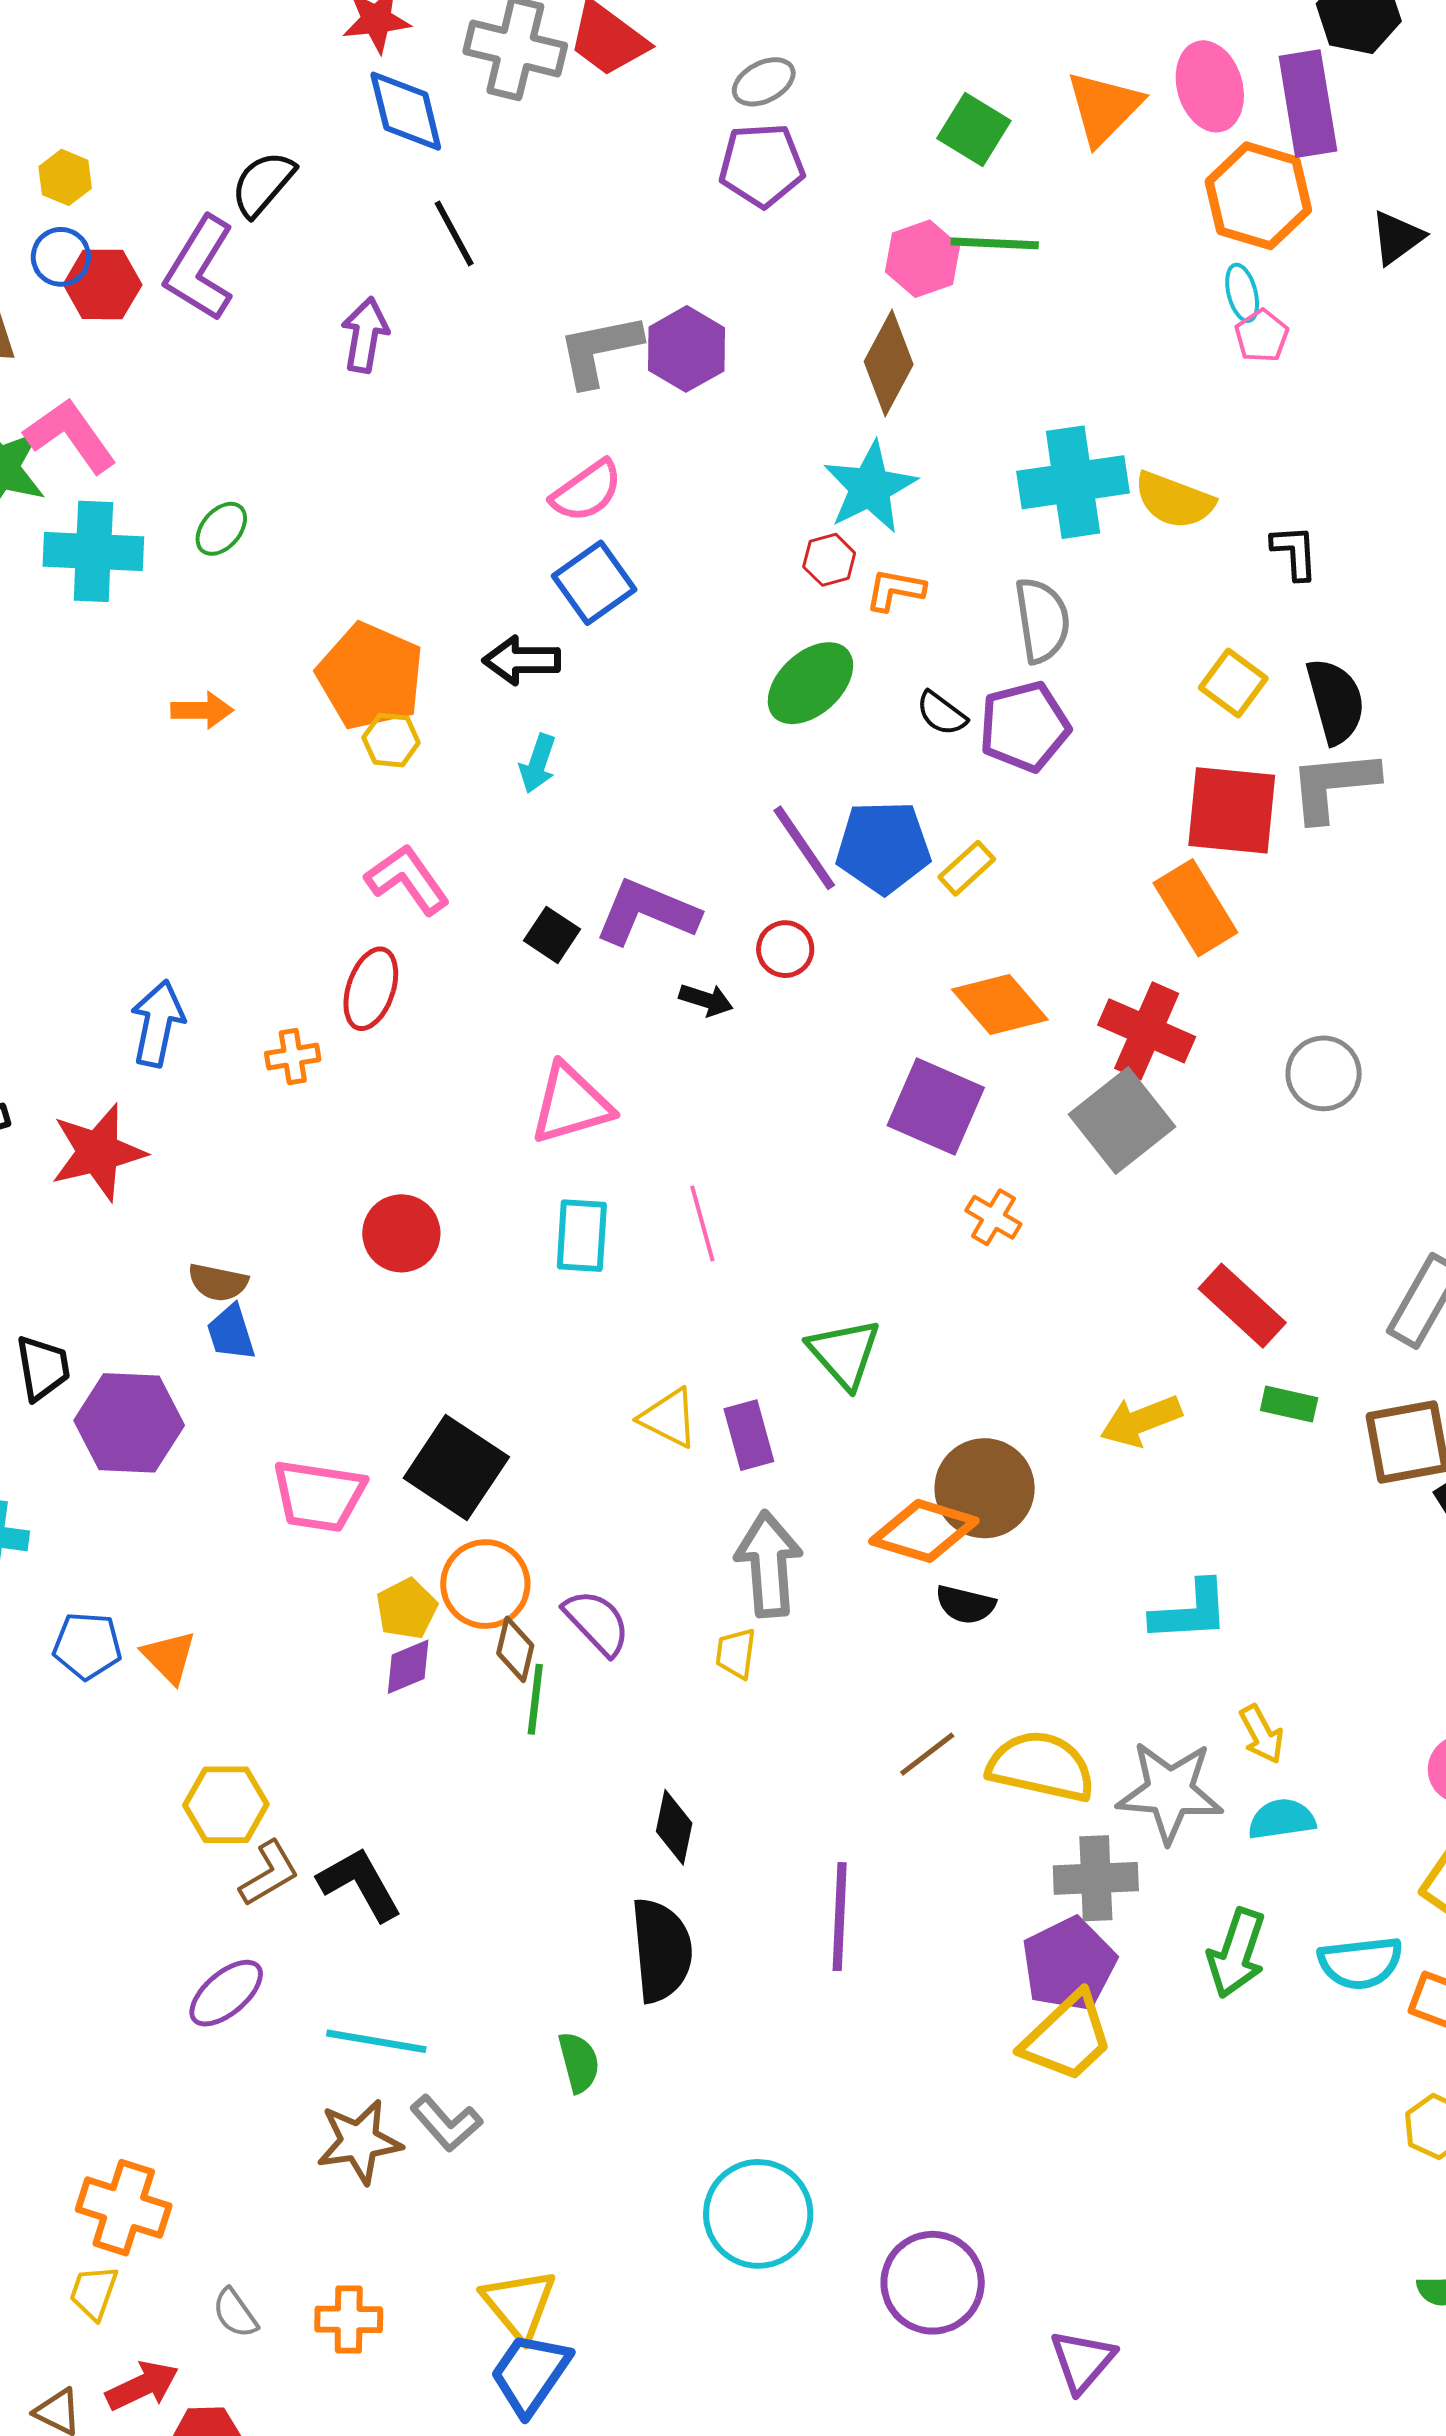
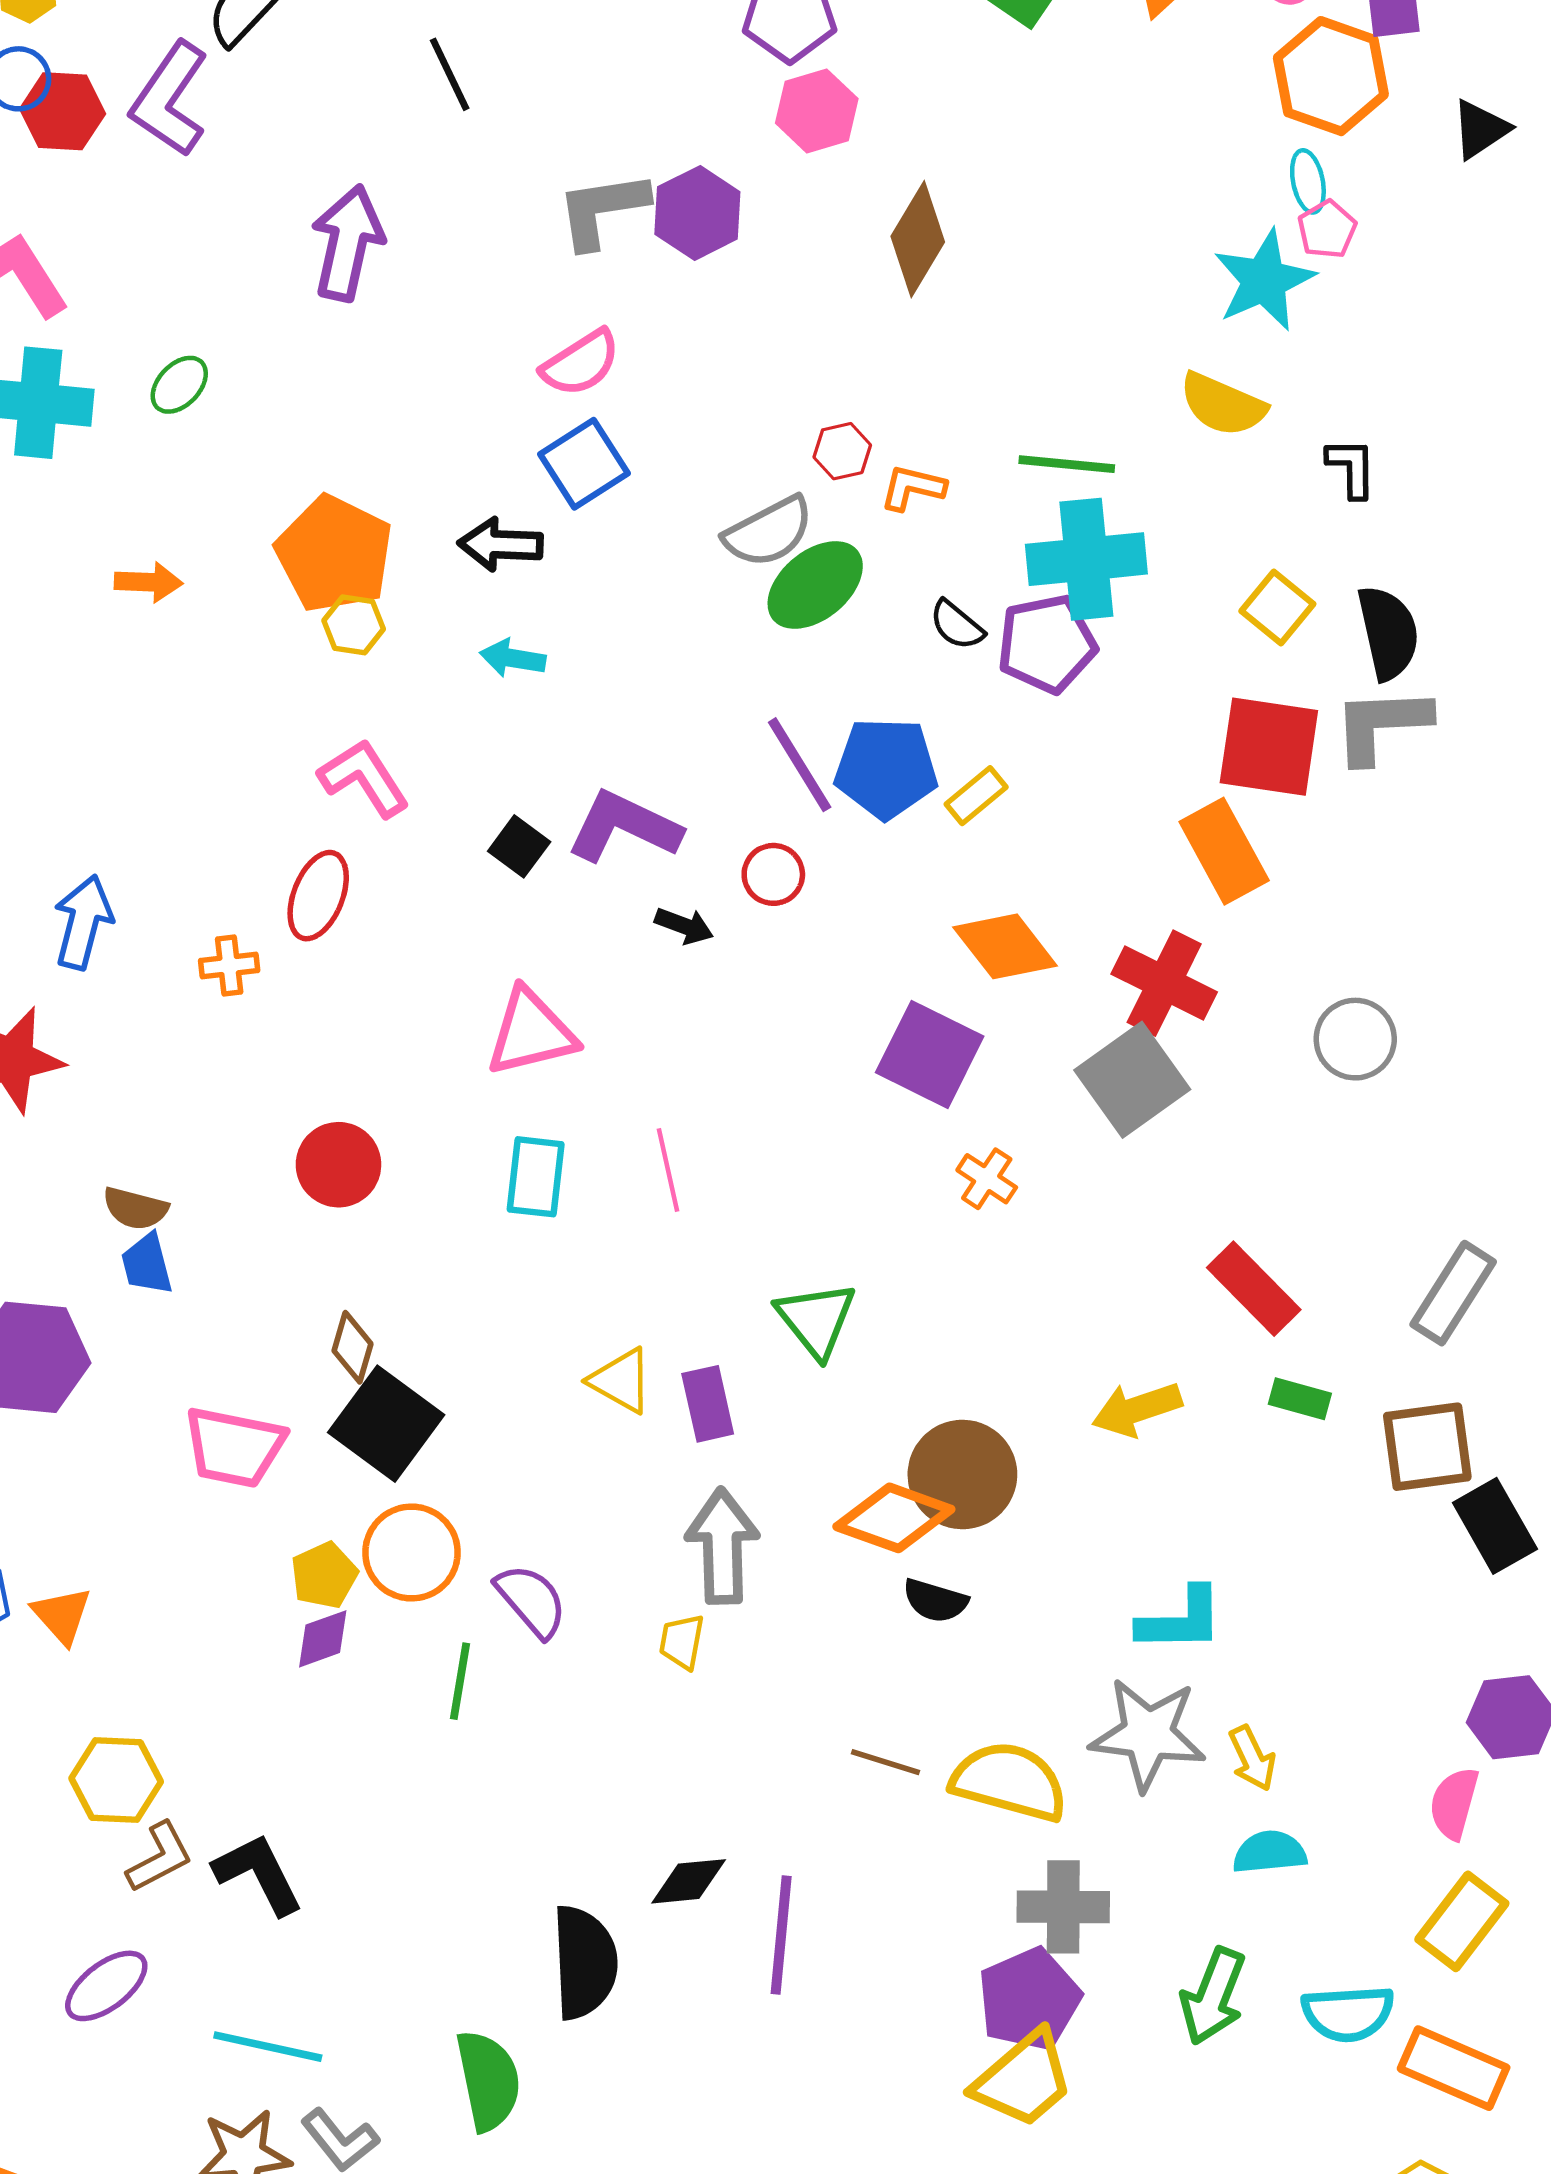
green line: (995, 243) -> (1067, 464), moved
pink hexagon: (923, 259) -> (817, 111), moved
purple arrow: (365, 335) -> (347, 243), moved, size x1.4
cyan cross: (1073, 482) -> (1086, 559), moved
cyan star: (870, 487) -> (1264, 280), moved
gray semicircle: (1042, 620) -> (769, 532), moved, turned 68
cyan arrow: (538, 763) -> (513, 658), turned 78
brown diamond: (515, 1649) -> (352, 1347), moved
brown line: (927, 1754) -> (886, 1762), turned 52
gray star: (1170, 1792) -> (1148, 1734), moved
black diamond: (674, 1827) -> (689, 1881), moved, turned 70
green semicircle: (579, 2062) -> (488, 2080), size x1.5

